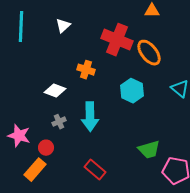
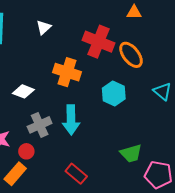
orange cross: (86, 70) -> (67, 72), size x1.5
white diamond: (55, 91) -> (23, 91), moved
gray cross: (59, 122) -> (40, 125), size x1.6

